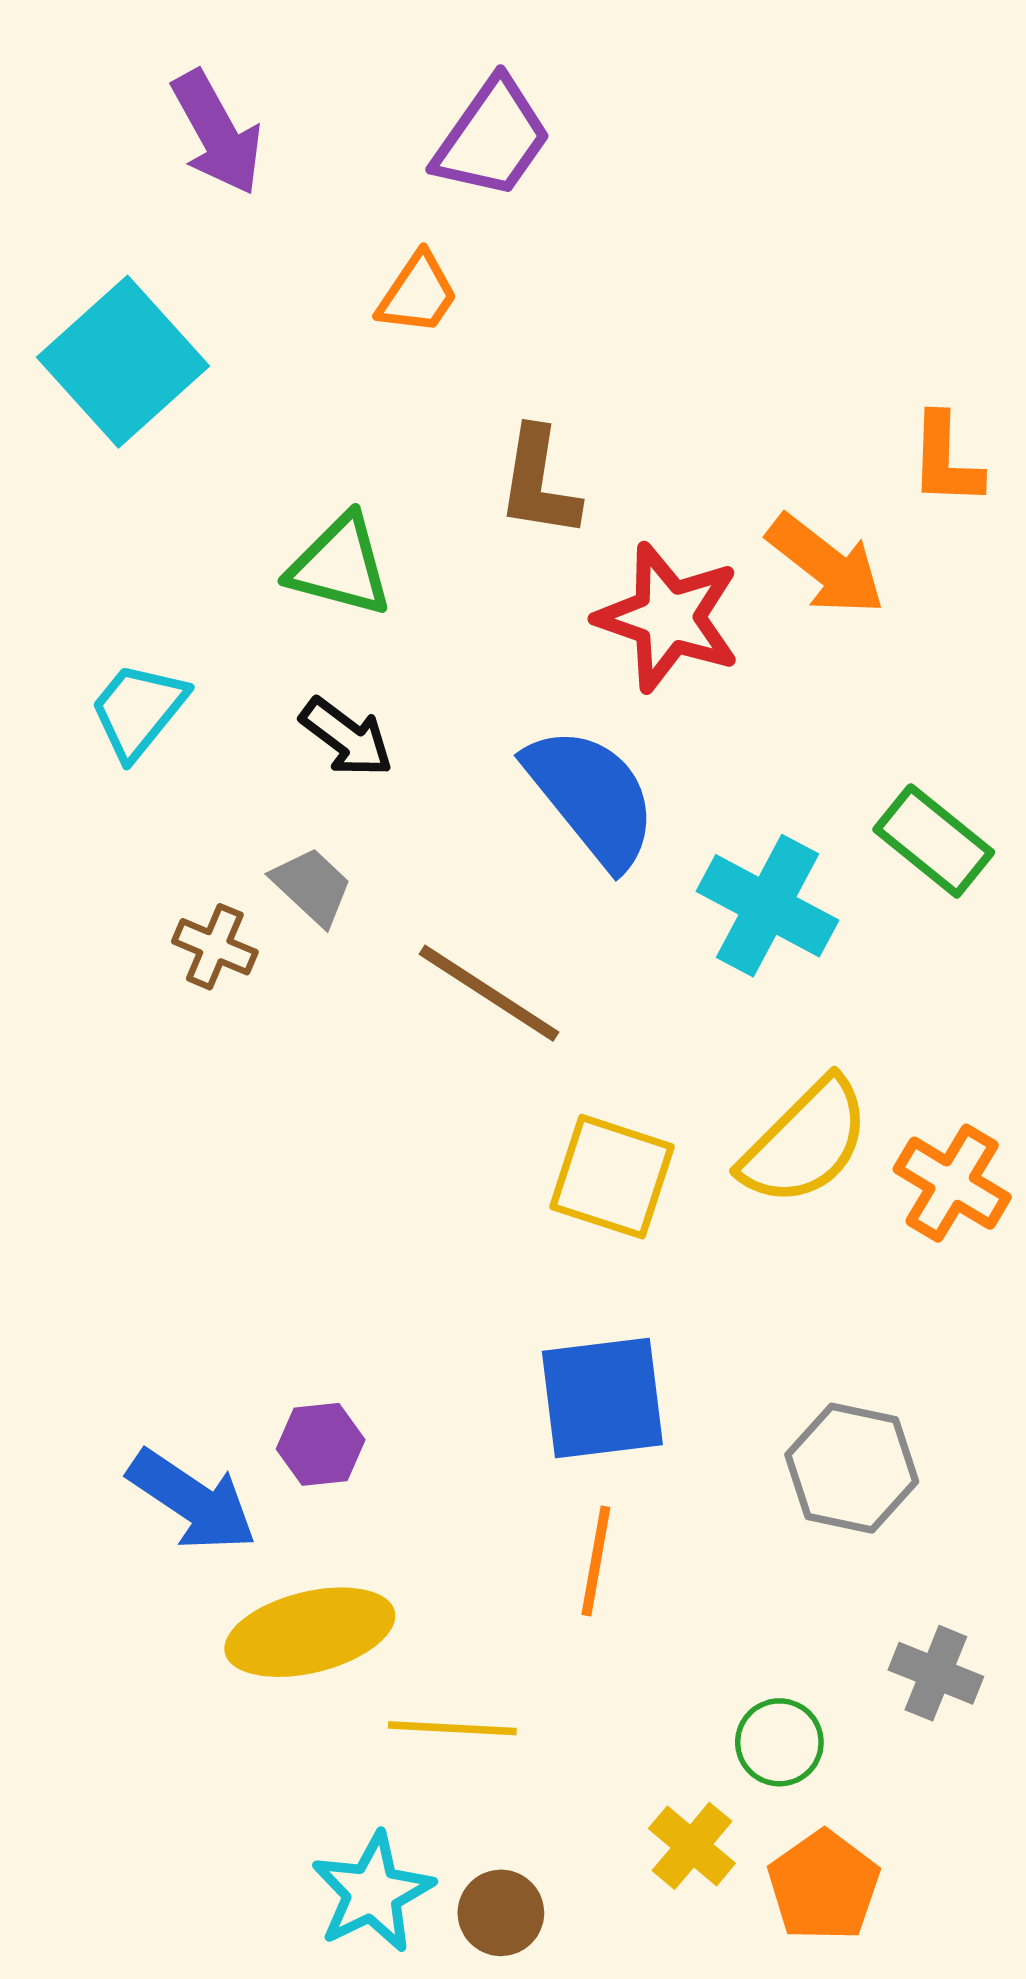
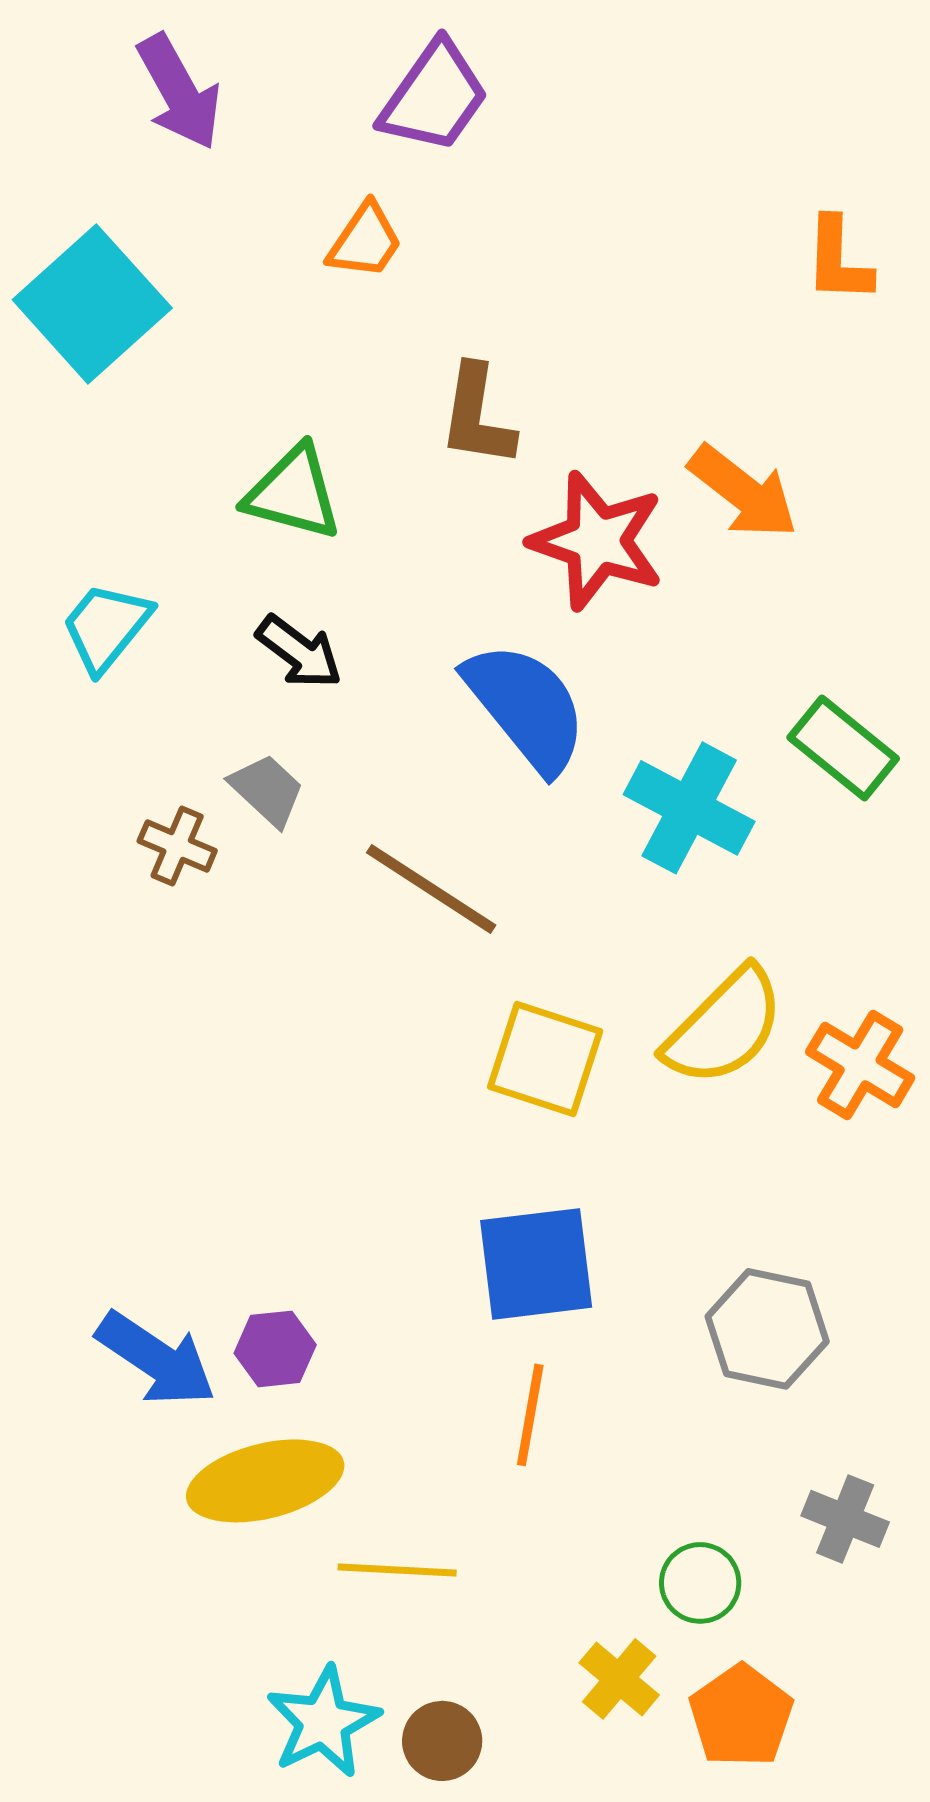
orange L-shape: (946, 460) -> (838, 260), moved
purple hexagon: (321, 1444) -> (275, 1349), moved

